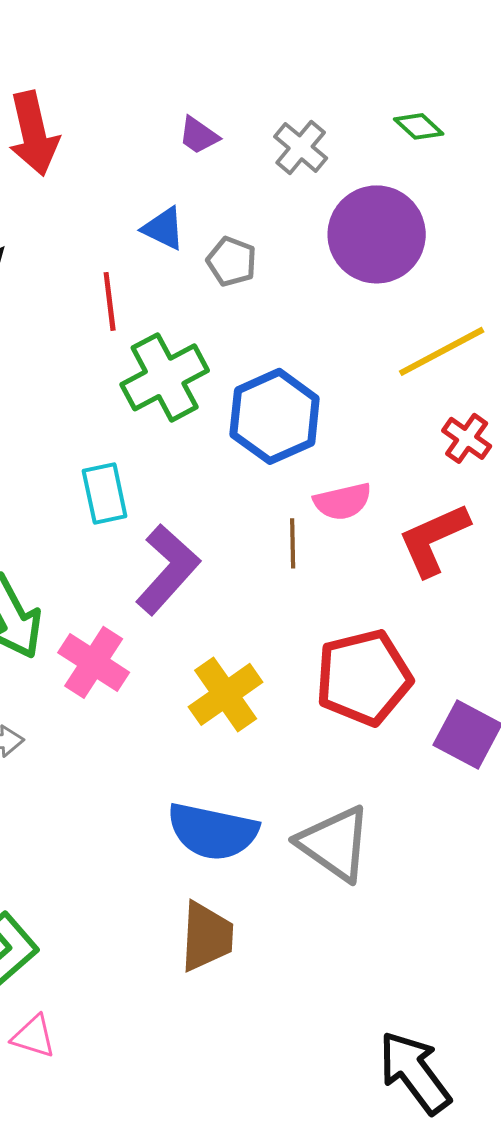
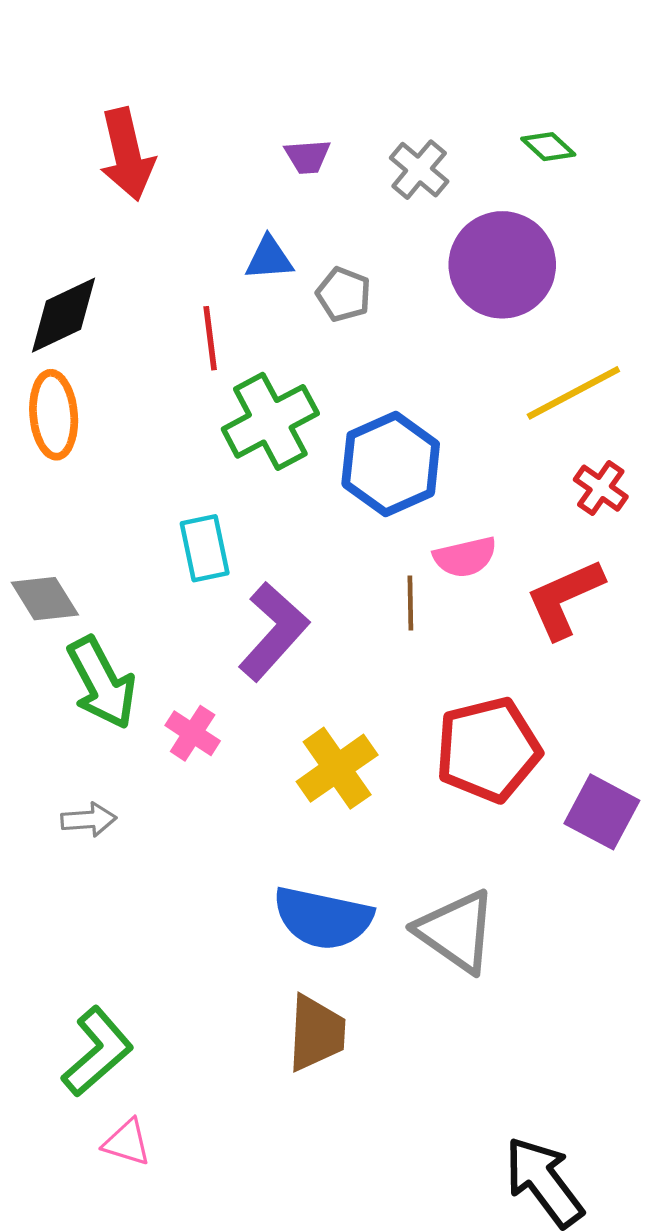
purple trapezoid: (199, 135) -> (307, 156), turned -39
blue triangle: (164, 228) -> (269, 258), turned -30
pink cross: (94, 662) -> (193, 733), size x0.7

